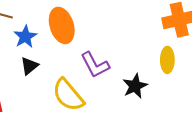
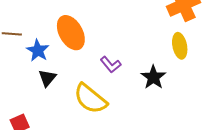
purple L-shape: (95, 65) -> (111, 65), size x0.7

